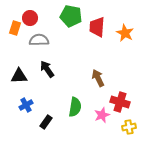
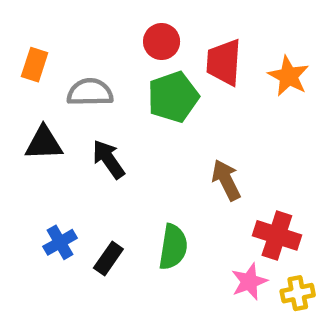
green pentagon: (71, 16) -> (173, 97), moved, turned -30
red circle: (30, 18) -> (162, 42), moved
black triangle: (19, 76) -> (44, 143), moved
pink star: (102, 115) -> (249, 282), moved
black rectangle: (46, 122) -> (108, 258), moved

